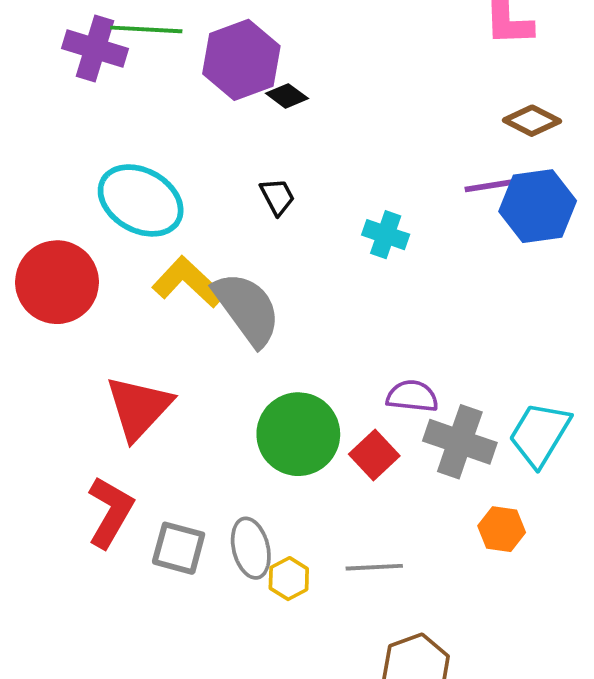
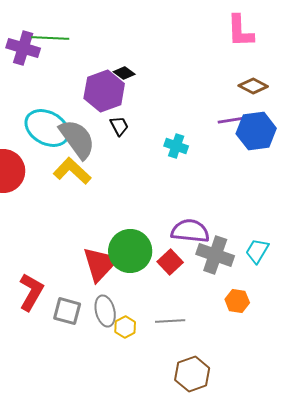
purple hexagon: (241, 60) -> (104, 91), moved
gray semicircle: (247, 309) -> (77, 139), moved
purple semicircle: (412, 396) -> (190, 231), size x1.4
red triangle: (139, 408) -> (100, 264), moved
cyan trapezoid: (540, 434) -> (257, 251), size x0.7

